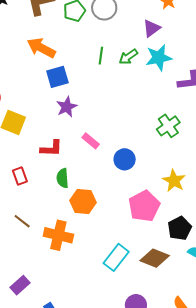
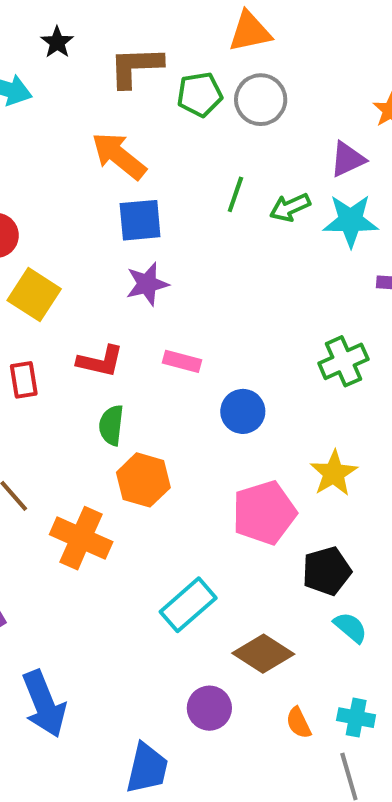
pink rectangle: (91, 141) -> (182, 361), turned -36
red rectangle: (20, 176) -> (24, 380), moved
brown diamond: (155, 258) -> (263, 654), moved

